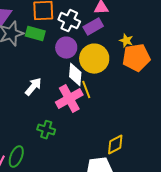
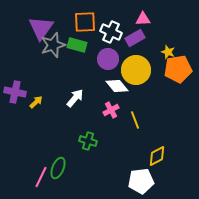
white diamond: (75, 75) -> (117, 86), turned -45
yellow line: (86, 90) -> (135, 120), moved
pink cross: (69, 99) -> (111, 110), size x0.6

